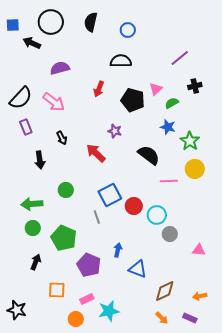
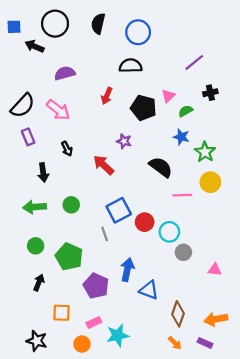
blue circle: (128, 30) -> (138, 32), size x1.5
green arrow: (32, 204) -> (35, 207), moved
blue arrow: (118, 250) -> (127, 270), size x1.5
brown diamond: (165, 291) -> (178, 314), turned -45
orange arrow: (200, 296) -> (216, 319), size x1.5
black star: (17, 310) -> (37, 341), moved

